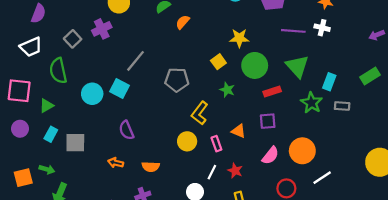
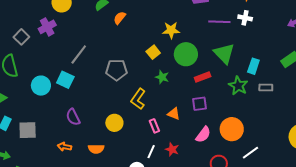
yellow circle: (187, 141) -> (114, 123), moved

